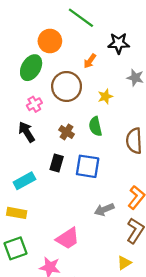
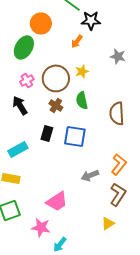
black star: (119, 43) -> (91, 20), moved
brown circle: (67, 86) -> (56, 78), moved
yellow star: (105, 96) -> (82, 71), moved

